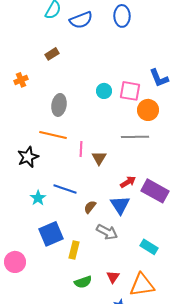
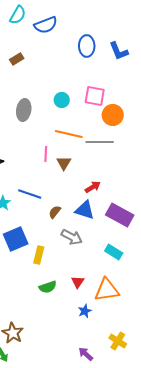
blue ellipse: (122, 16) -> (87, 46), moved
blue L-shape: (159, 78) -> (119, 51), moved
cyan circle: (104, 91) -> (62, 100), moved
orange line: (53, 135) -> (69, 134), moved
purple rectangle: (155, 191) -> (120, 215), moved
blue triangle: (120, 205) -> (85, 210), turned -40

